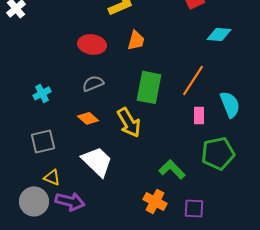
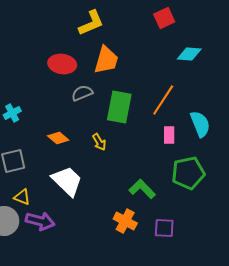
orange trapezoid: (136, 40) -> (106, 60), size x1.4
gray semicircle: (93, 83) -> (82, 93), moved
yellow arrow: (129, 122) -> (99, 142), size x0.6

